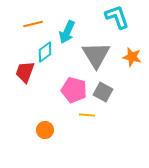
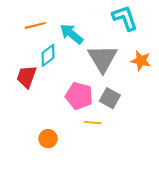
cyan arrow: (67, 32) -> (71, 34), turned 105

